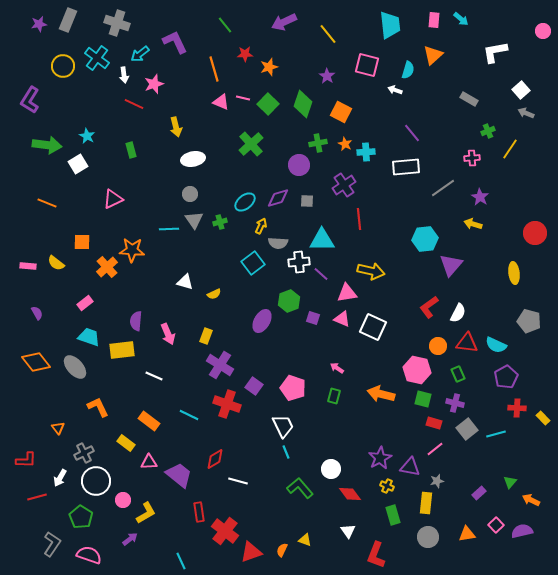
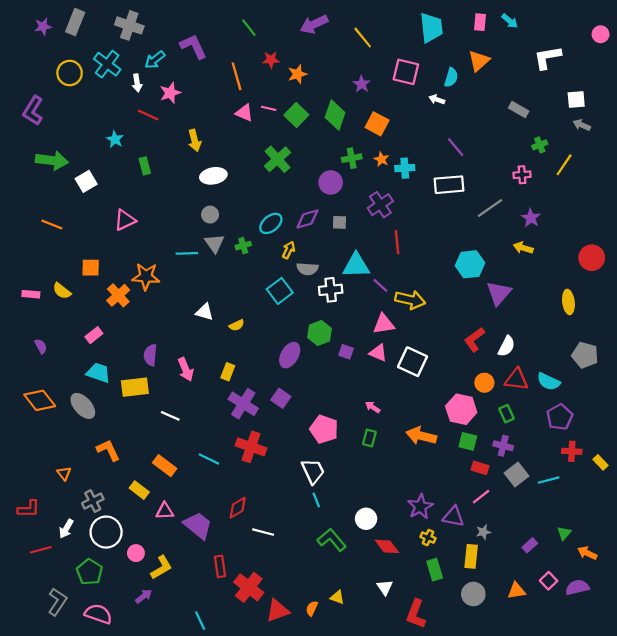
white square: (521, 90) -> (576, 100), turned 36
cyan star: (87, 136) -> (115, 139), moved
purple line: (321, 274) -> (380, 285), moved
purple square: (254, 386) -> (281, 398), moved

